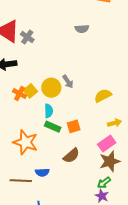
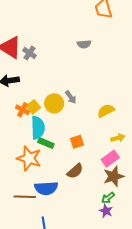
cyan semicircle: (49, 111) -> (38, 128), moved, size x1.6
green rectangle: (53, 127) -> (46, 143), moved
blue semicircle: (42, 172) -> (46, 188), size x1.6

